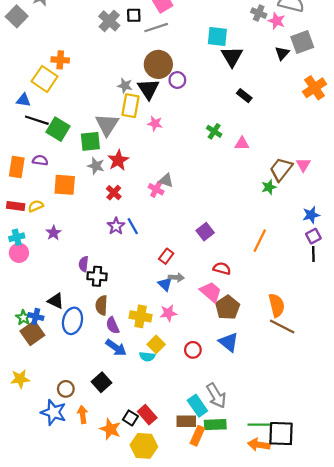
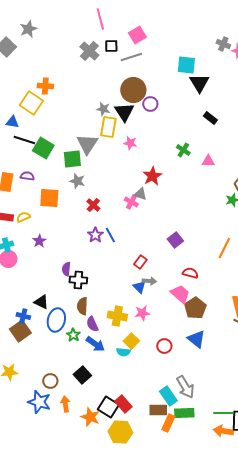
red star: (118, 160) -> (152, 176), moved
green star: (23, 318) -> (73, 335), moved
black square: (130, 418) -> (108, 407), size x1.5

